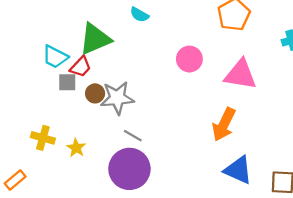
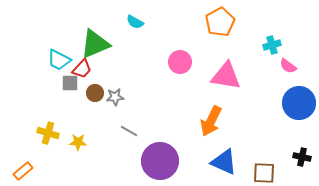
gray star: (117, 98) -> (115, 97), size x0.6
yellow star: (76, 148) -> (78, 142), turned -30
purple circle: (129, 169) -> (160, 161), moved

